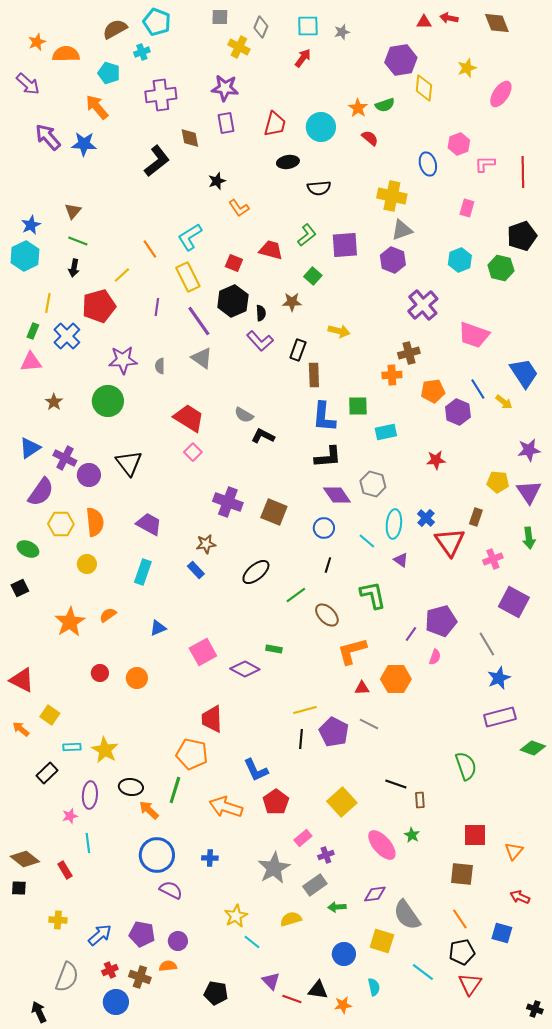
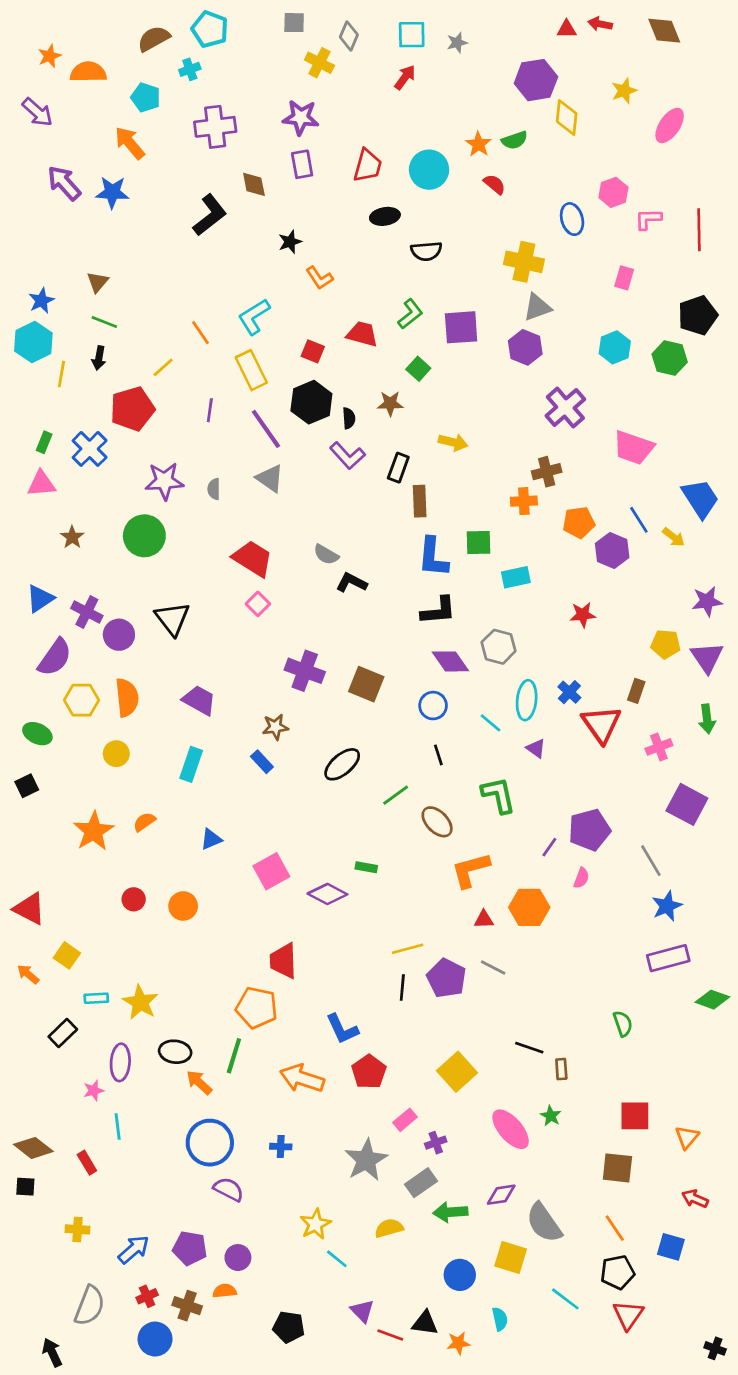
yellow line: (48, 303) -> (61, 374), moved
black line: (328, 565) -> (438, 755), turned -35
green semicircle: (466, 766) -> (623, 1024), size x0.7
green arrow: (337, 907) -> (450, 1212), size x1.4

